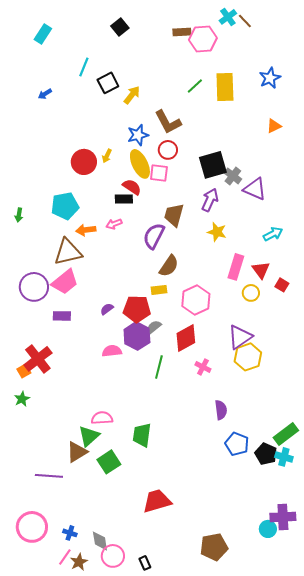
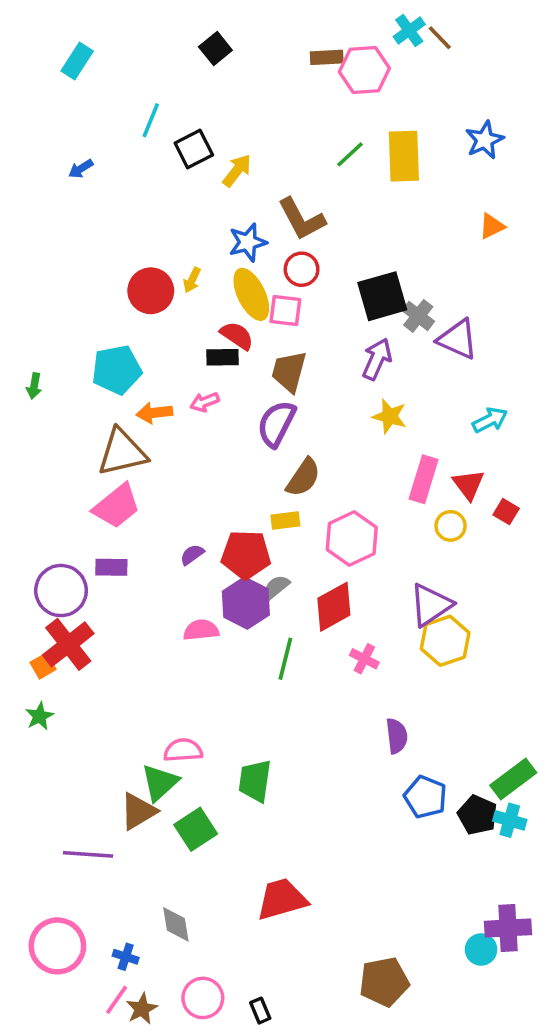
brown trapezoid: (174, 215) -> (289, 372), moved
purple circle: (34, 287) -> (61, 591), moved
gray diamond: (100, 541) -> (176, 924), moved

